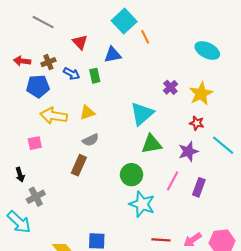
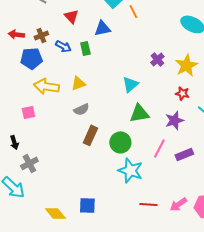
cyan triangle: (142, 114) -> (130, 84), size x0.7
brown rectangle: (79, 165) -> (90, 135), moved
purple rectangle: (199, 187) -> (184, 154), turned 48

